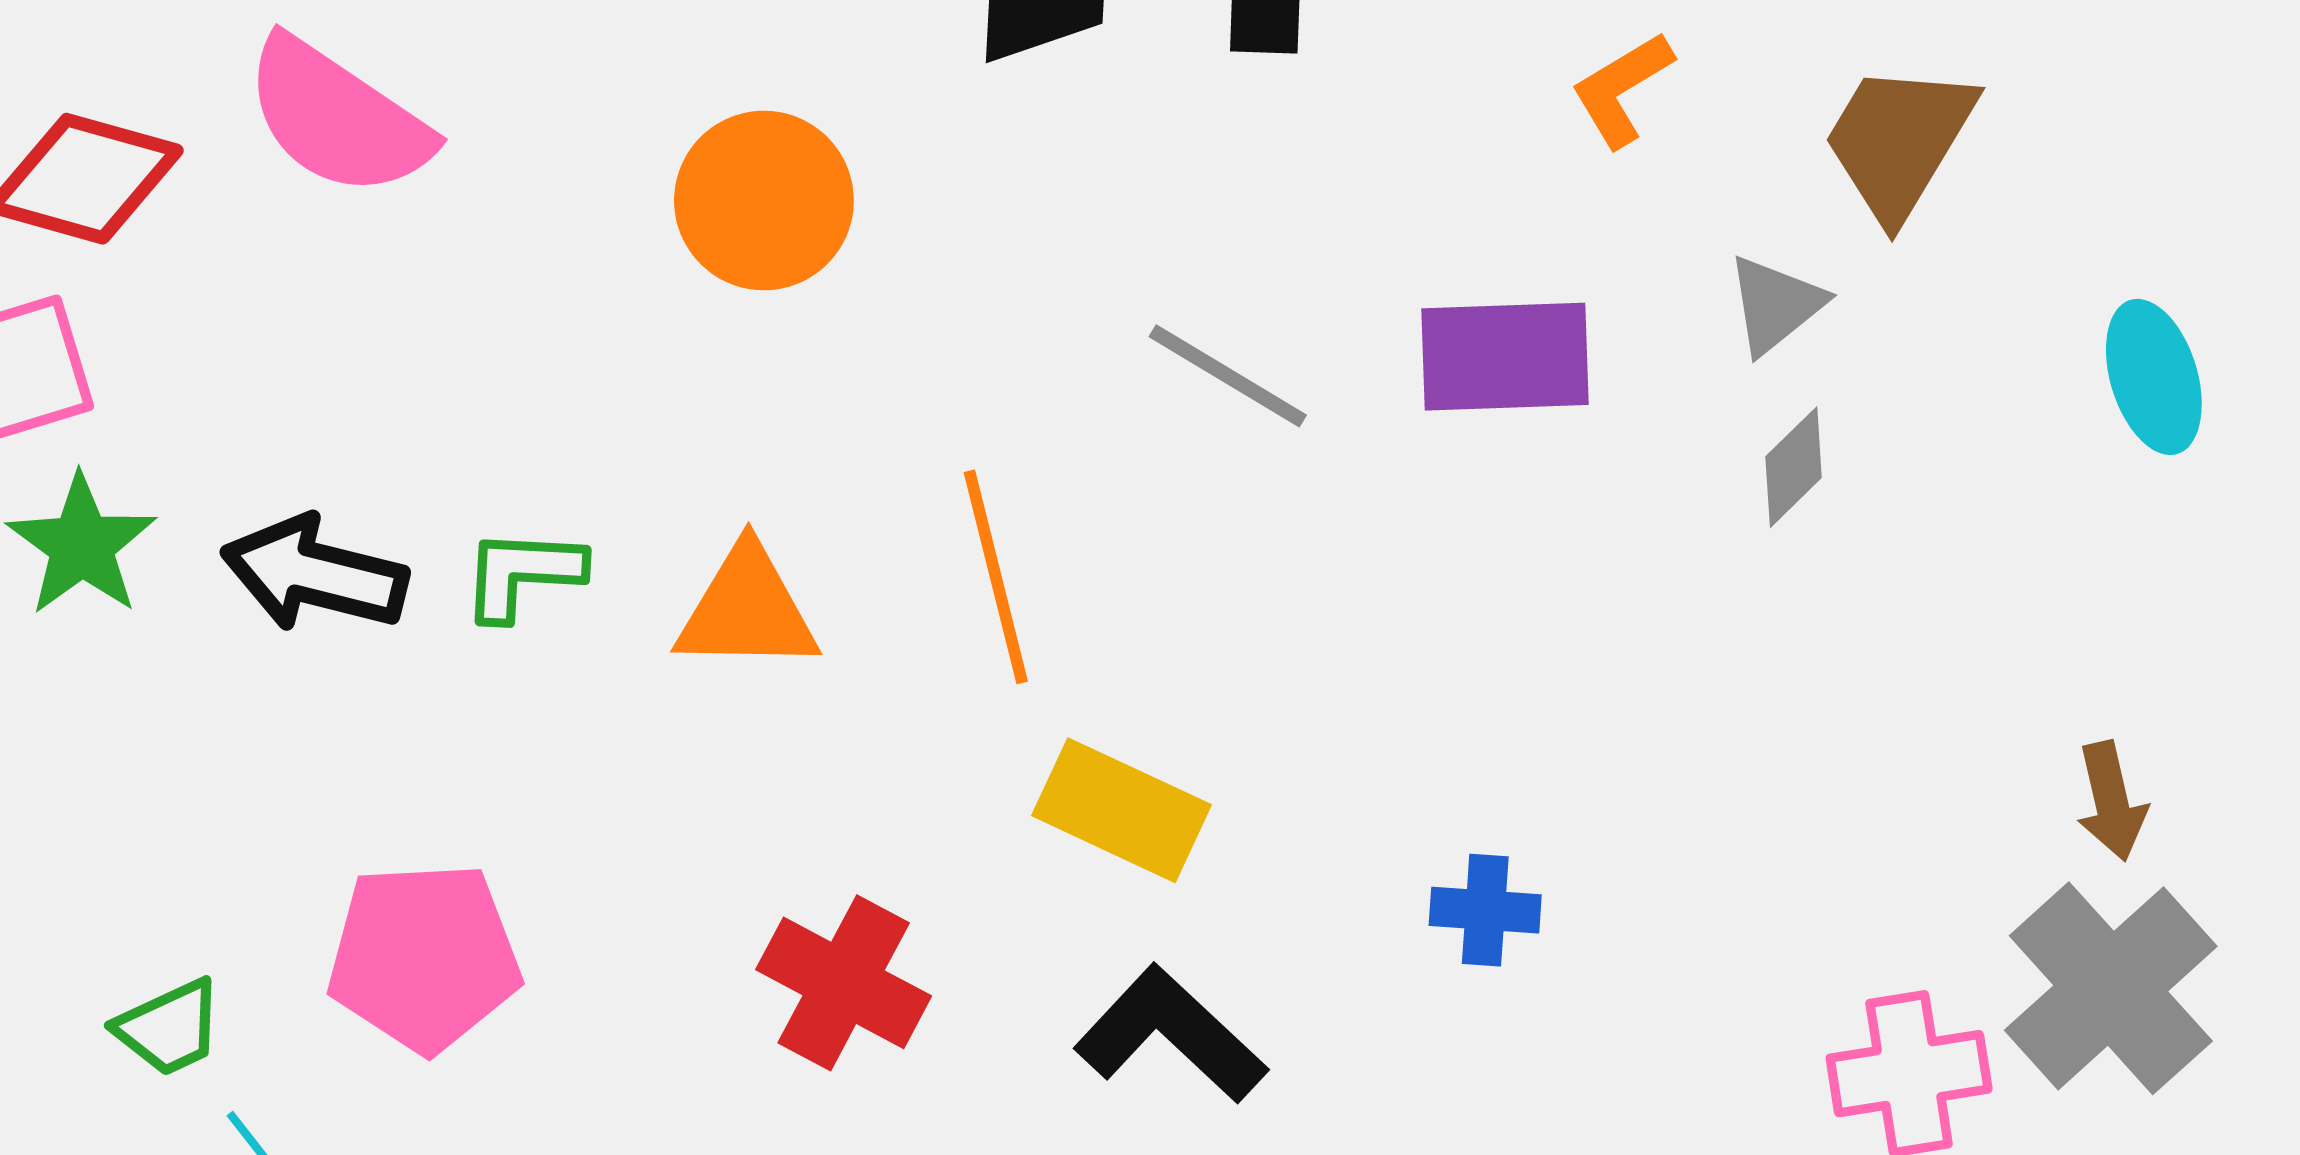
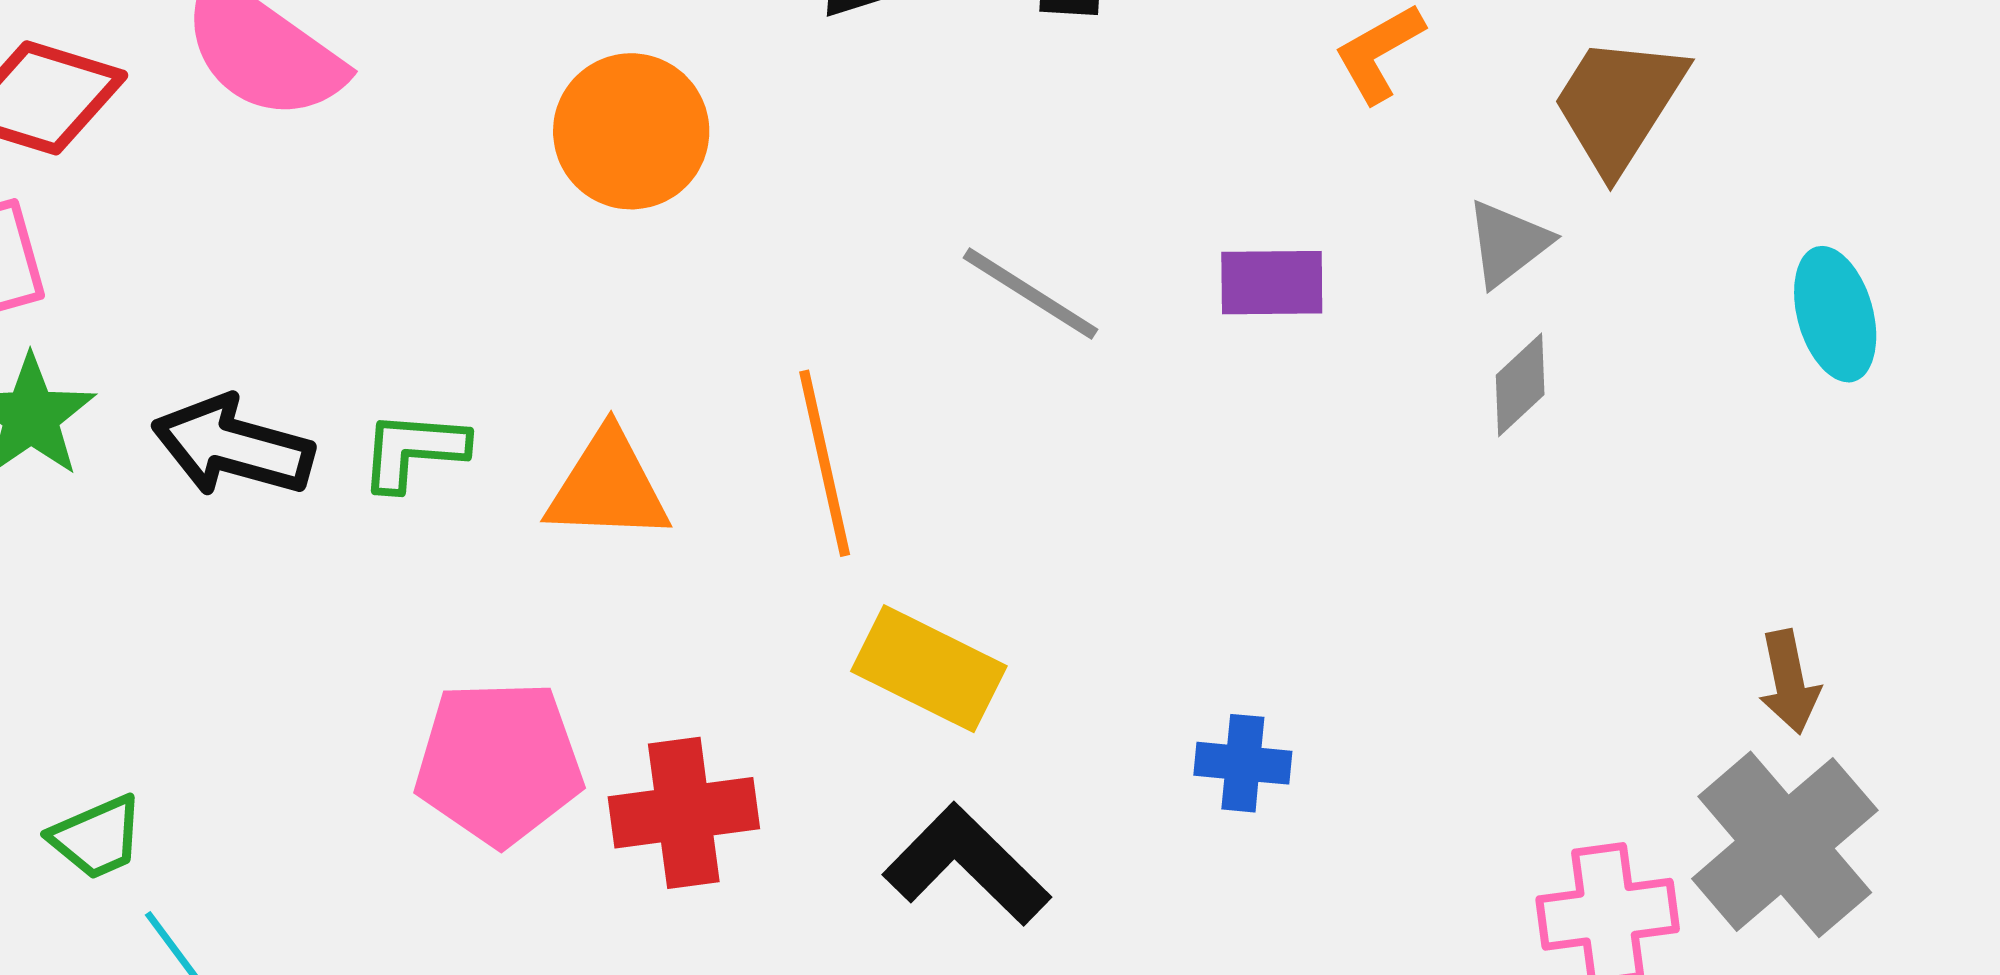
purple rectangle: (1505, 357) -> (1272, 283), size x0.7
pink pentagon: (424, 957) -> (499, 763), moved
red cross: (844, 983) -> (684, 813), turned -37

